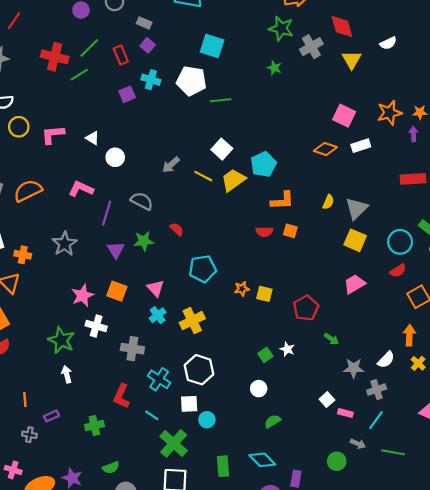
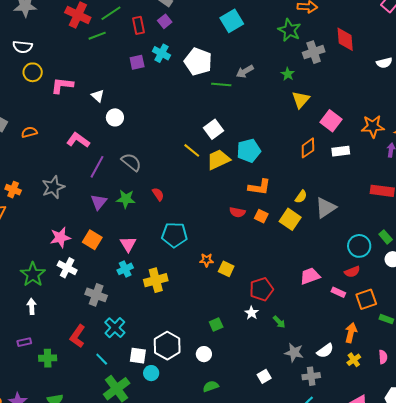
cyan square: (212, 46) -> (232, 21), moved, turned 30
yellow triangle: (352, 60) -> (301, 100), moved
green star: (274, 68) -> (288, 74), moved
orange diamond: (325, 149) -> (308, 148), turned -65
gray arrow: (171, 165) -> (245, 71), moved
orange semicircle: (28, 191) -> (29, 132), size x0.6
yellow square: (355, 240) -> (290, 219), moved
white star: (287, 349) -> (252, 313), moved
white hexagon: (199, 370) -> (167, 346), moved
pink rectangle: (345, 413) -> (338, 292), moved
purple rectangle: (52, 416) -> (24, 342), moved

